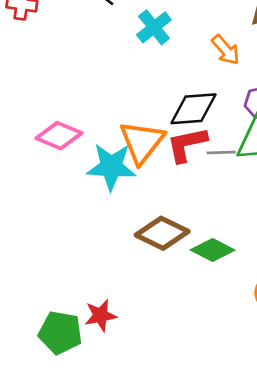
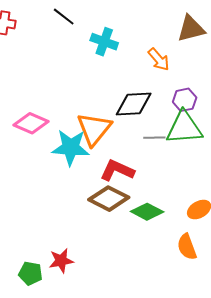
cyan cross: (154, 27) -> (104, 42), turned -32
red L-shape: (187, 144) -> (117, 170), moved, turned 36
green pentagon: (60, 333) -> (30, 273), size x0.7

